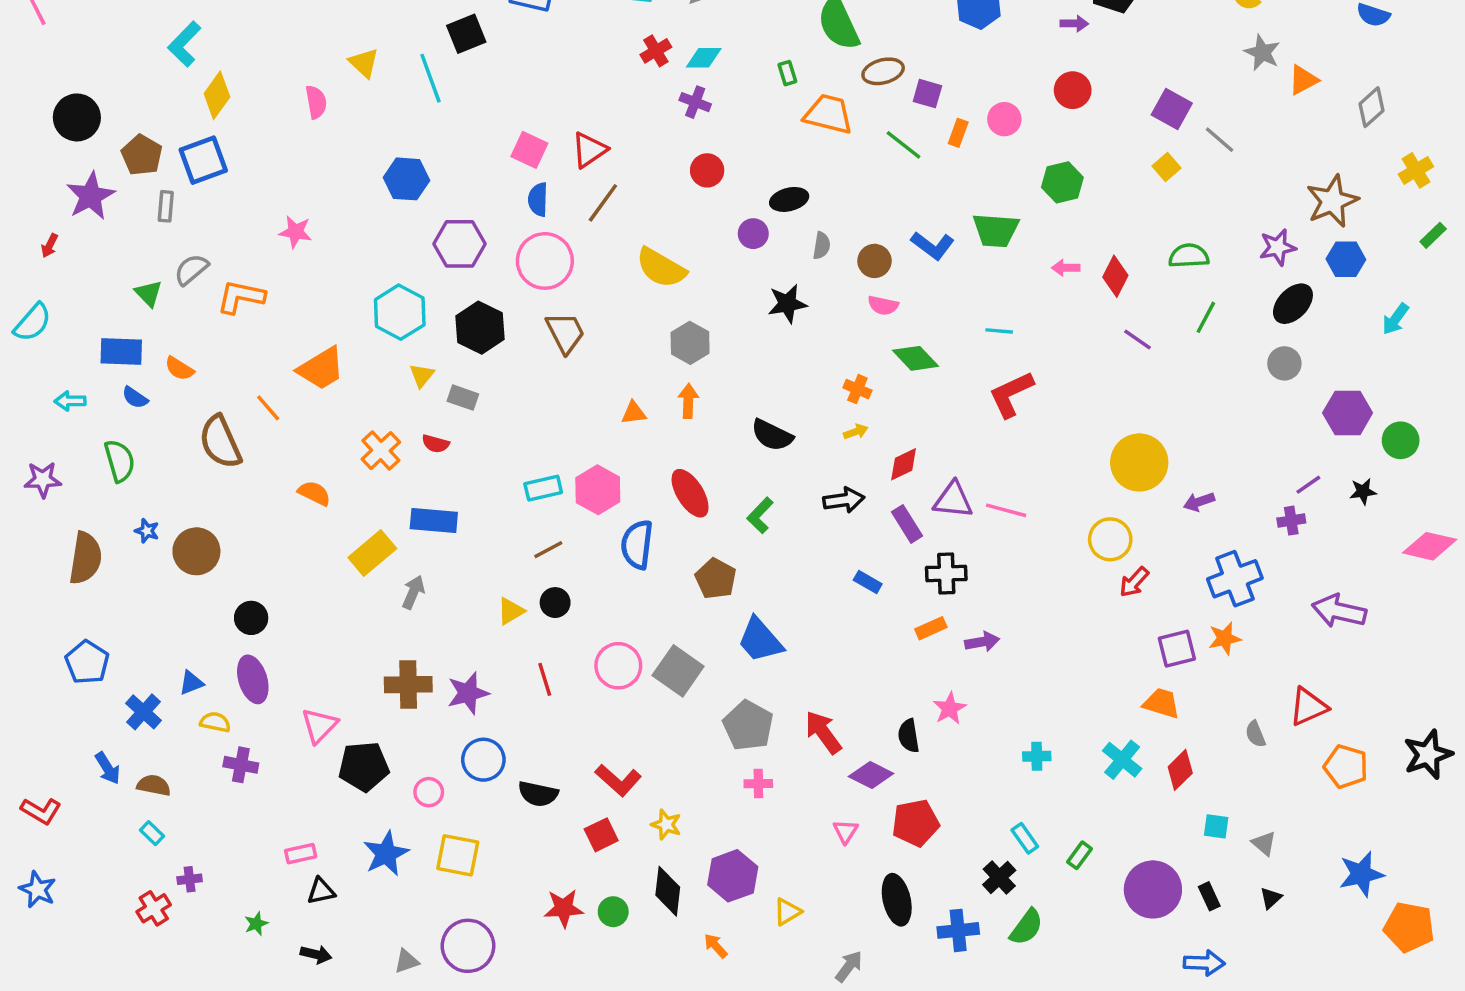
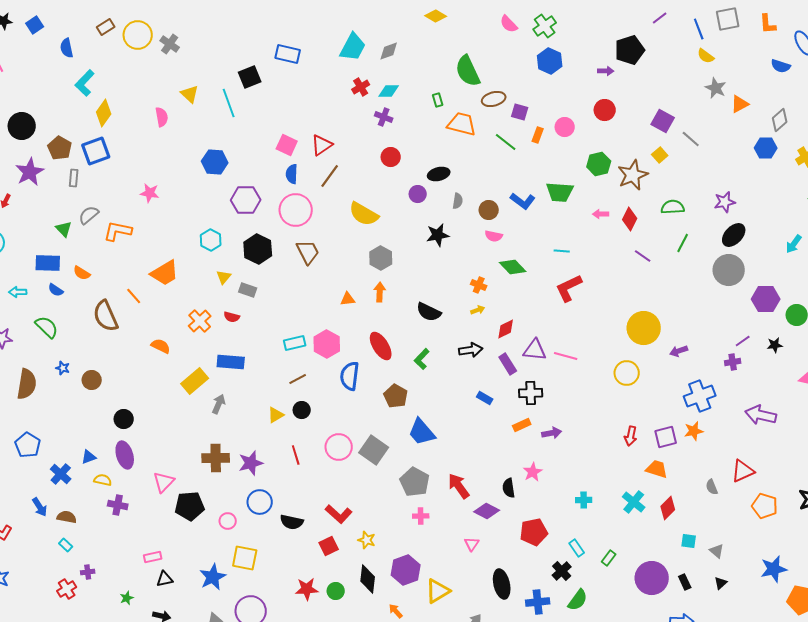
brown star: (1332, 201) -> (633, 175), moved
blue hexagon: (1346, 259) -> (766, 148), moved
cyan hexagon: (400, 312) -> (211, 240), size x0.7
gray circle: (1284, 363) -> (729, 270), size x1.6
green semicircle: (120, 461) -> (47, 327), turned -30
brown circle: (196, 551) -> (92, 380), size x0.7
red arrow: (1134, 582) -> (631, 436), moved, turned -30
red pentagon: (915, 823) -> (534, 532), moved
blue star: (386, 854) -> (213, 577), moved
yellow triangle: (787, 912) -> (438, 591), size x1.5

